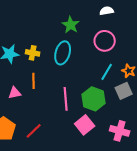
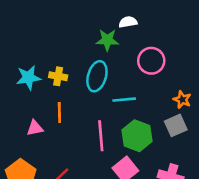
white semicircle: (107, 11) -> (128, 22), moved
green star: (71, 25) -> (107, 40), turned -30
cyan line: (107, 72) -> (124, 100), moved, turned 54

